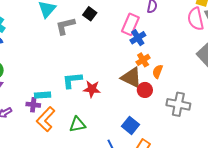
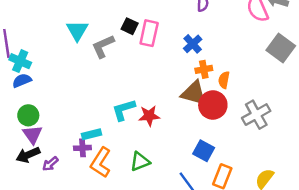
pink rectangle: (130, 24) -> (149, 33), moved
orange cross: (143, 60) -> (204, 69), turned 32
red circle: (145, 90) -> (213, 105), size x1.5
gray cross: (178, 104) -> (256, 115), turned -30

